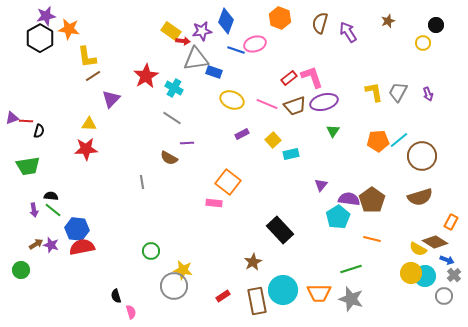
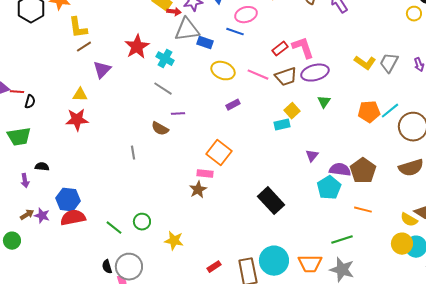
blue line: (236, 50) -> (235, 32), moved
yellow L-shape: (374, 92) -> (365, 63), turned 135
yellow square: (273, 140) -> (292, 111), moved
green line: (53, 210) -> (114, 228), moved
brown star: (253, 262) -> (198, 190), moved
gray circle: (174, 286) -> (129, 267), moved

